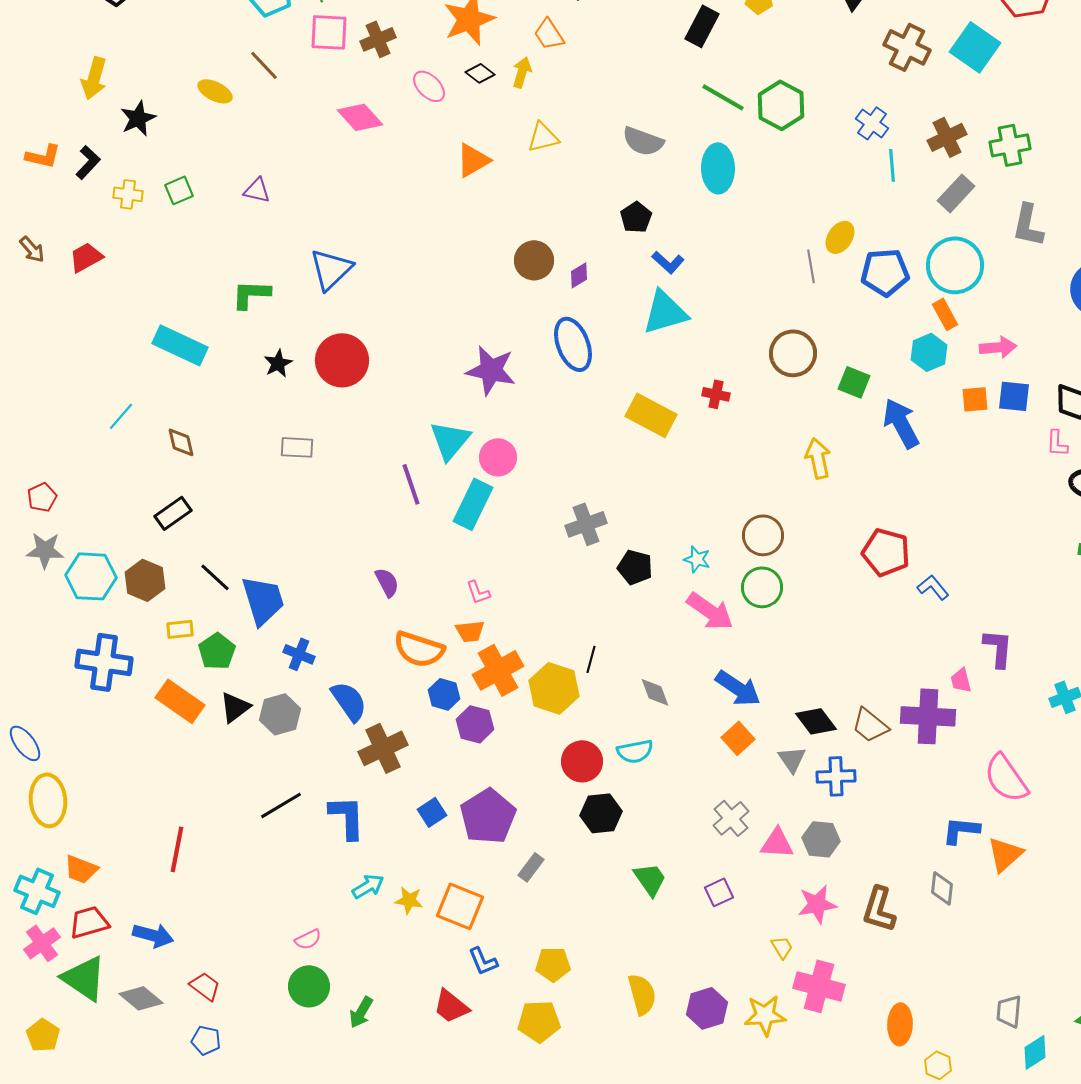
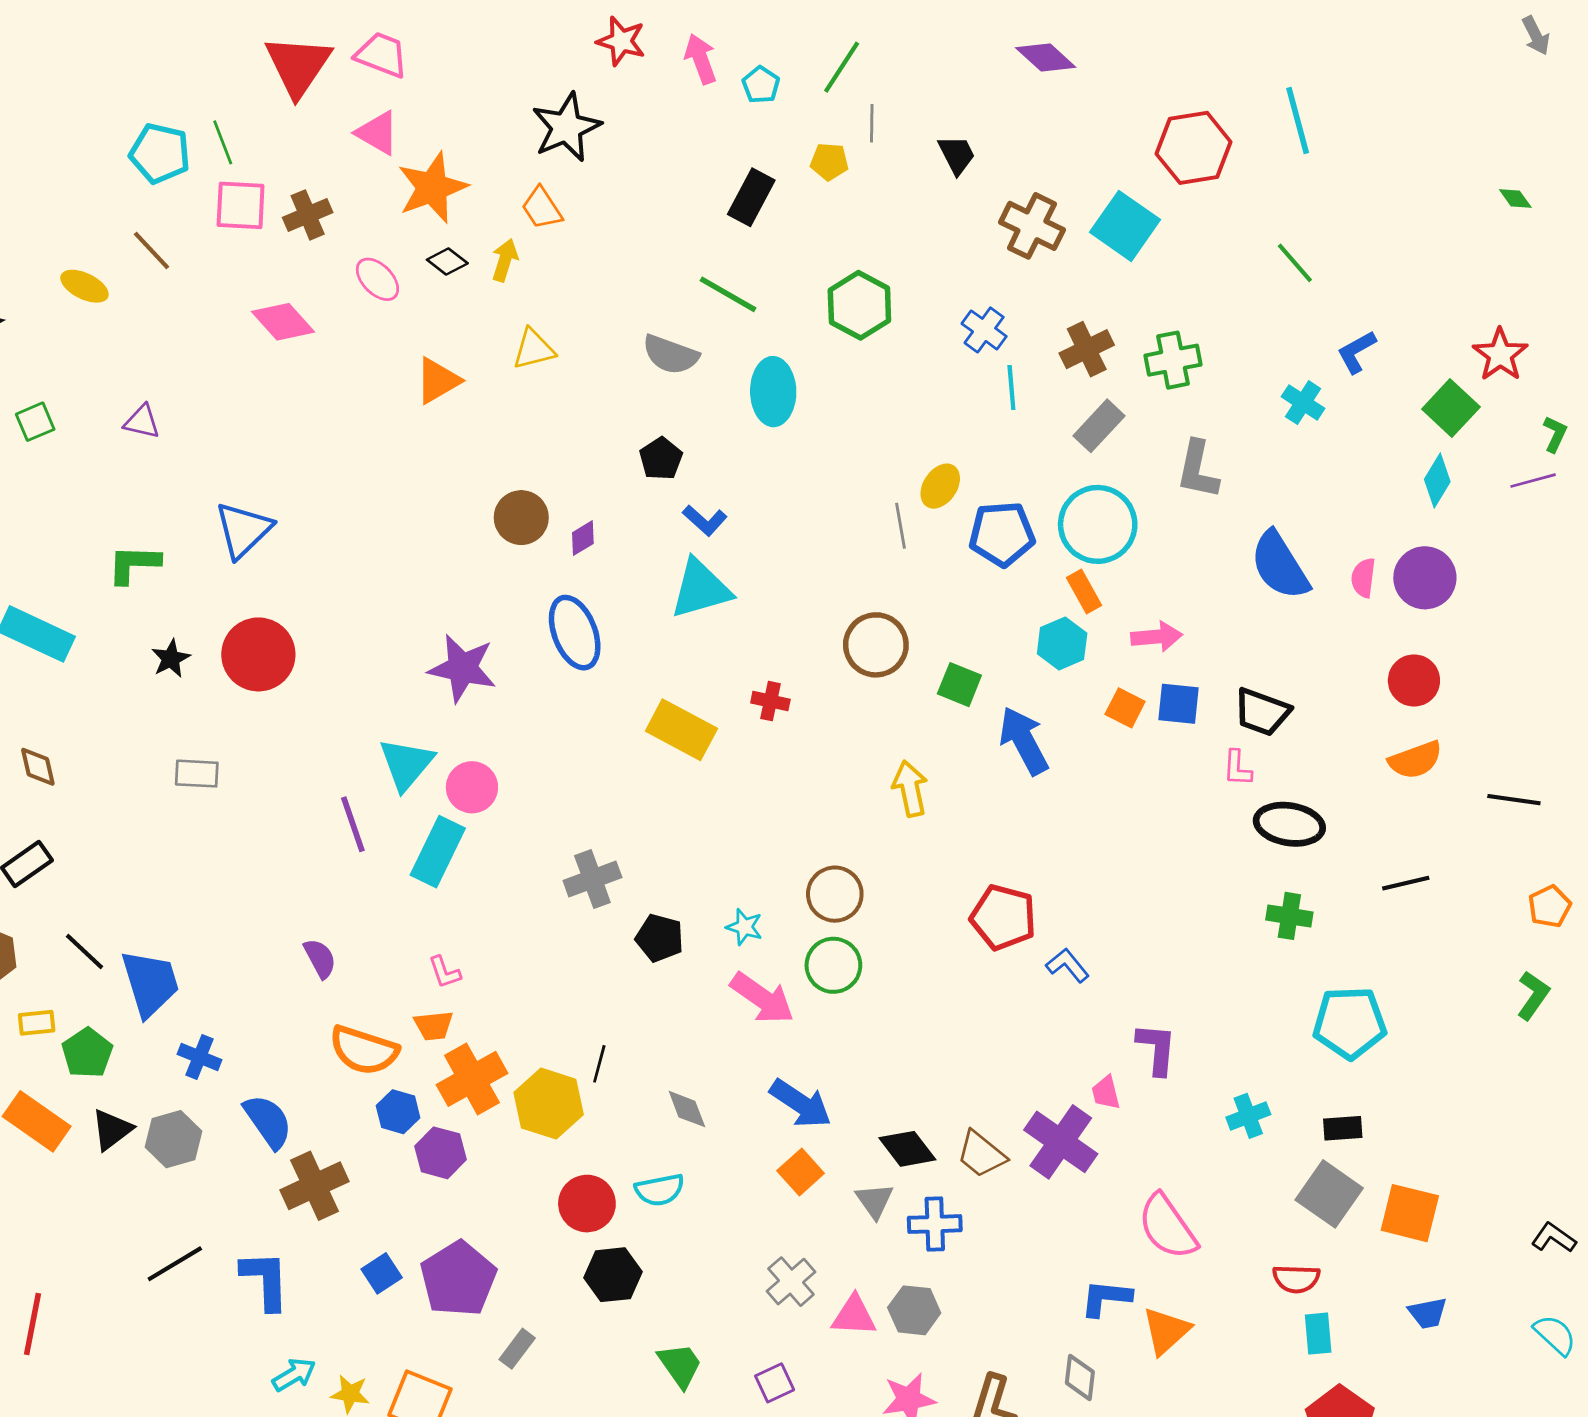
green line: (723, 97) -> (728, 294), moved
orange square: (975, 399) -> (1125, 708), turned 32
purple cross: (928, 716) -> (1061, 1142), turned 32

